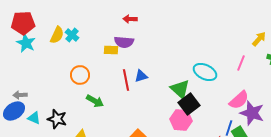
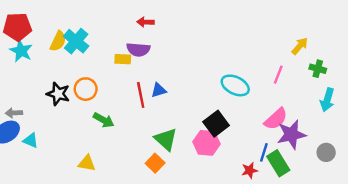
cyan cross: (72, 35) -> (76, 41), size x1.5
green triangle: (180, 89) -> (166, 139), moved
purple star: (252, 113) -> (291, 134), turned -30
black star: (57, 119) -> (58, 94), moved

